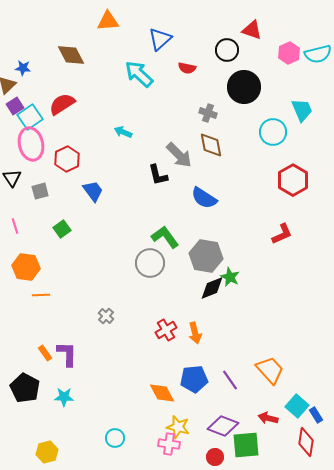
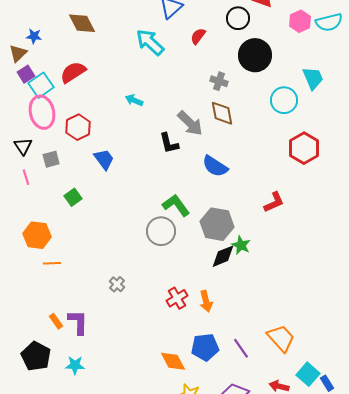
red semicircle: (187, 68) -> (198, 36), turned 114
pink line: (15, 226) -> (26, 177), moved
red L-shape: (282, 234) -> (274, 202), moved

